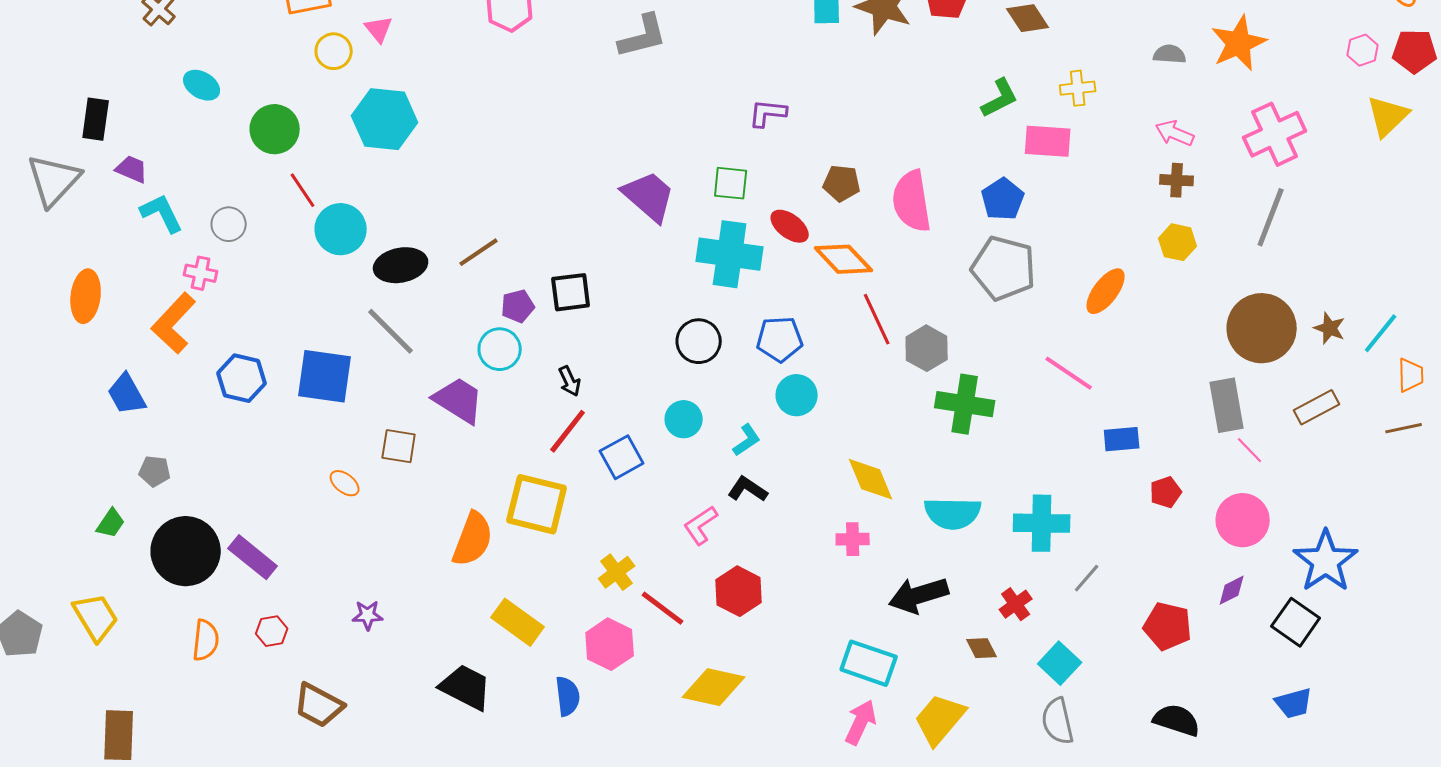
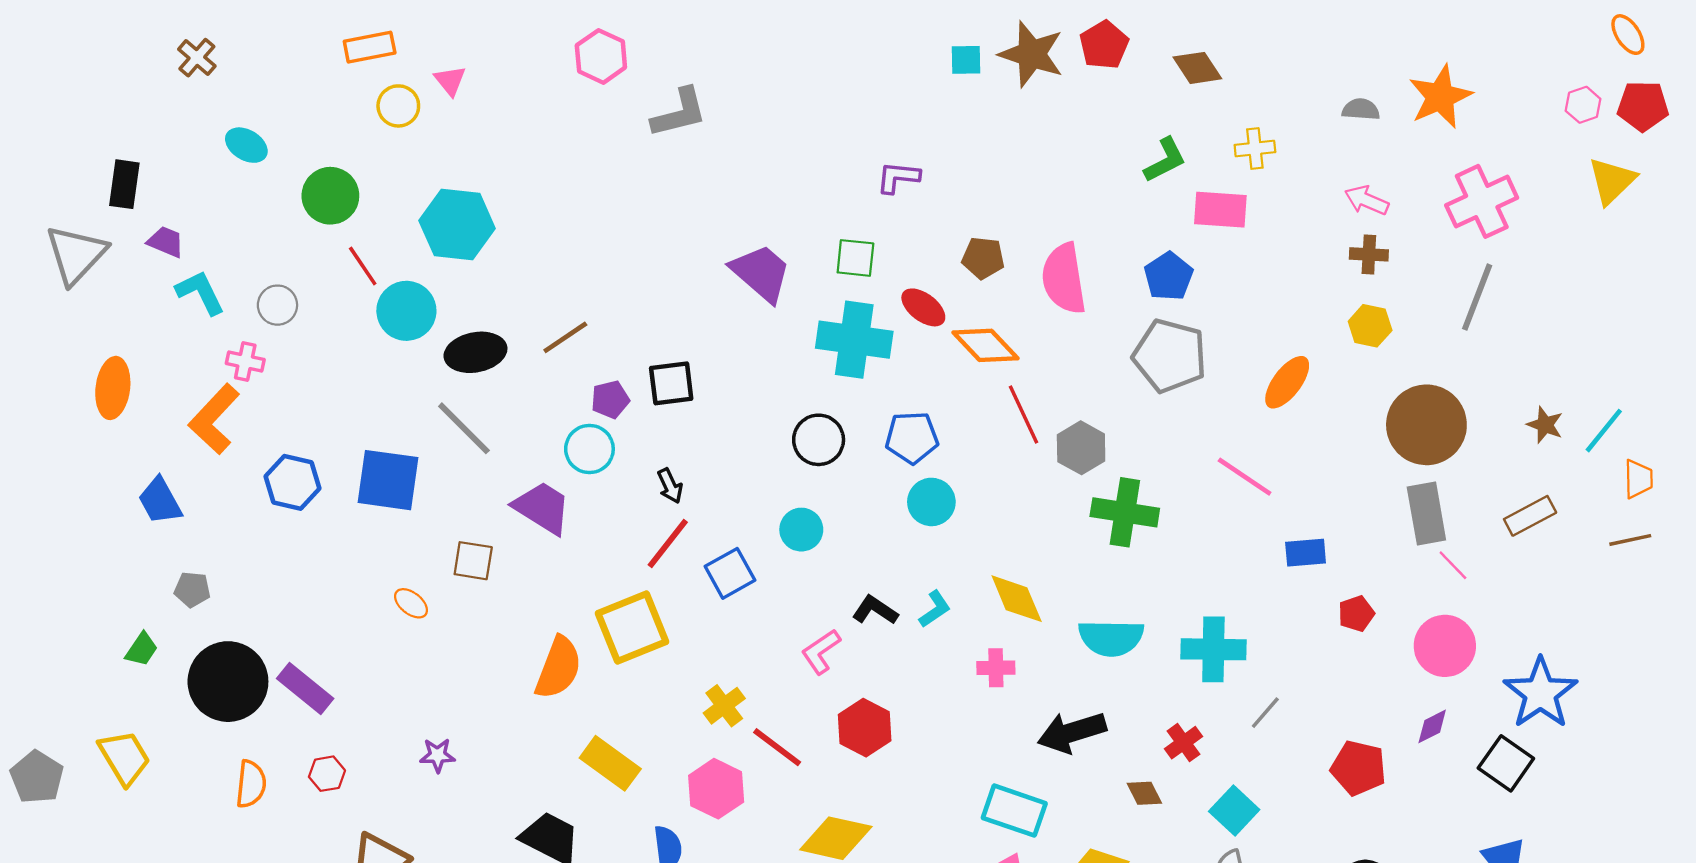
gray L-shape: (643, 36) -> (679, 113), moved
cyan hexagon: (385, 119) -> (457, 225), moved
brown circle: (1262, 328) -> (1426, 425), moved
cyan L-shape: (747, 440) -> (935, 609), moved
yellow square: (537, 504) -> (632, 627), turned -36

